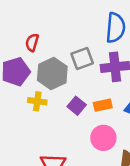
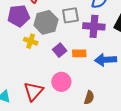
pink circle: (103, 138) -> (61, 82), moved

